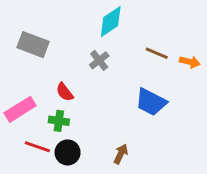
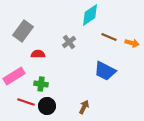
cyan diamond: (111, 22) -> (90, 15), moved
gray rectangle: (33, 45) -> (23, 31), turned -75
red semicircle: (65, 92) -> (38, 54), moved, turned 128

